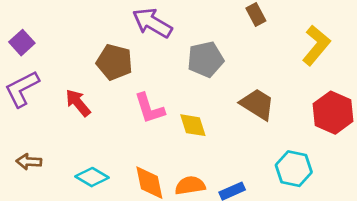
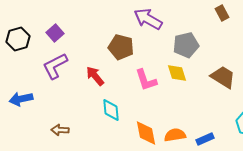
yellow diamond: (193, 125) -> (177, 73), moved
brown arrow: (29, 162) -> (60, 130), moved
cyan diamond: (92, 177) -> (111, 110), moved, turned 55

